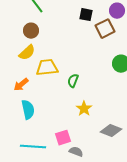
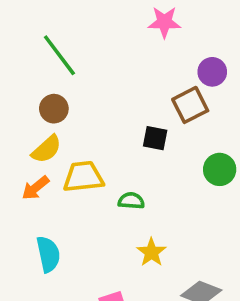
black square: (86, 15) -> (155, 138), moved
green semicircle: (73, 81) -> (131, 201), turned 72
orange arrow: (21, 85) -> (35, 188), moved

